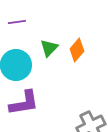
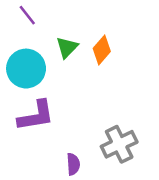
purple line: (17, 22) -> (27, 15), turned 60

